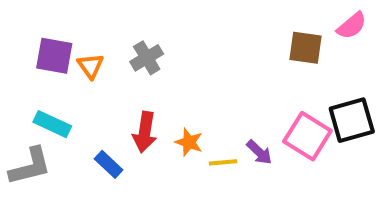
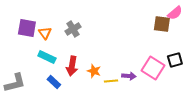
brown square: (305, 48) -> (162, 24), moved
black square: (352, 120) -> (175, 60), size x0.7
cyan rectangle: (52, 124) -> (47, 57), moved
purple arrow: (259, 152) -> (129, 76), turned -40

